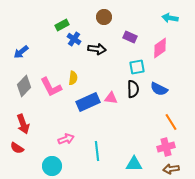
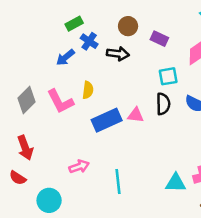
brown circle: (104, 17) -> (128, 26), moved
blue arrow: (21, 52) -> (65, 57), moved
cyan triangle: (134, 164) -> (176, 183), moved
cyan circle: (52, 166) -> (49, 200), moved

